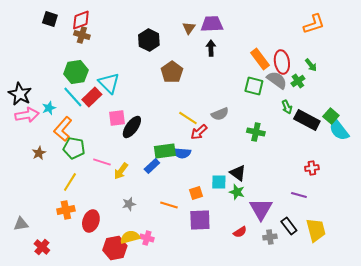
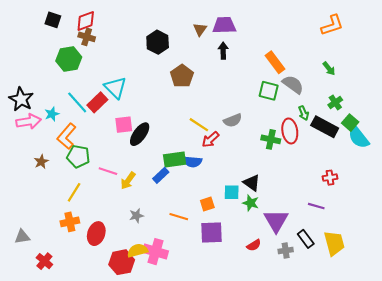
red ellipse: (282, 62) -> (290, 131), moved
green hexagon: (76, 72) -> (69, 59), moved
green cross: (298, 81) -> (335, 102), moved
pink cross: (147, 238) -> (155, 252), size x1.6

